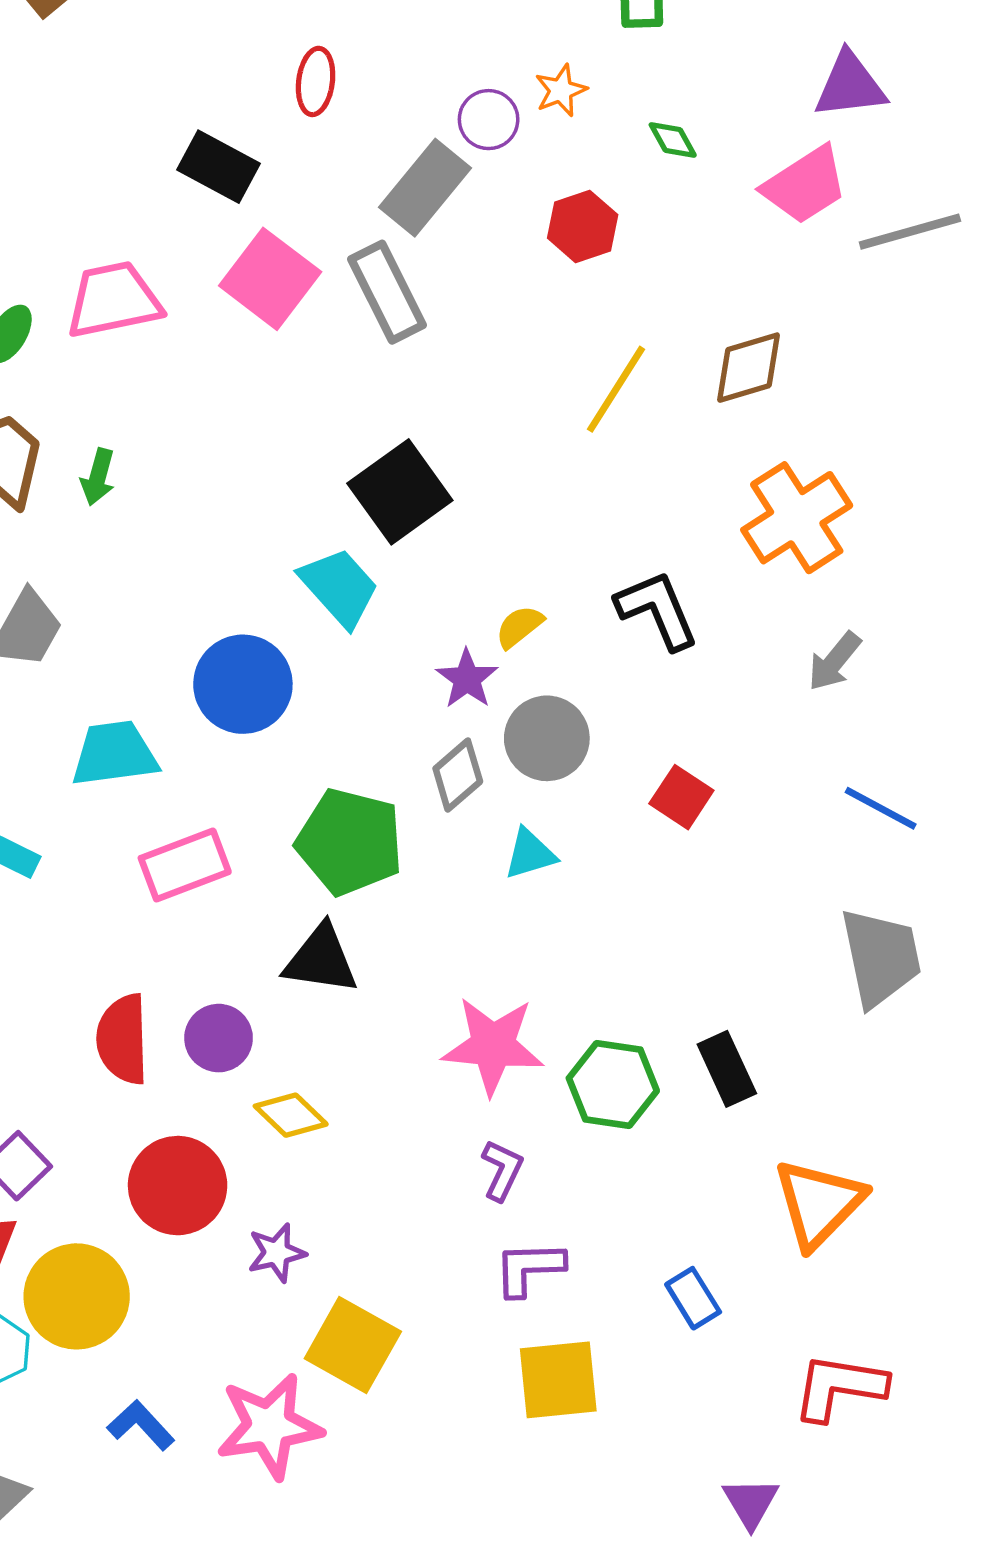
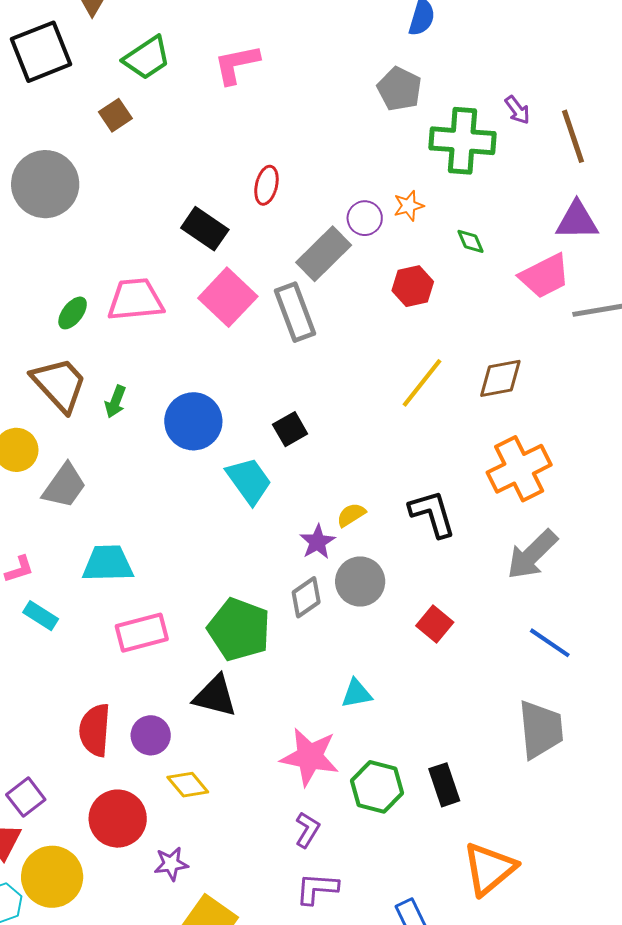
black square: (400, 492) -> (290, 429), size x0.6
gray arrow: (834, 661) -> (532, 555), size x1.5
blue circle: (243, 684) -> (193, 421), moved
cyan triangle: (530, 854) -> (357, 693), moved

